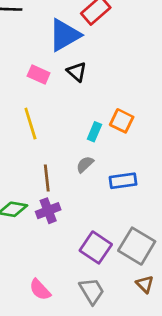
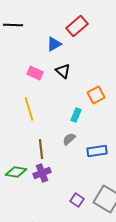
blue triangle: (64, 35) -> (54, 44), size x0.6
orange square: (122, 121) -> (96, 95), moved, turned 36
purple square: (96, 247) -> (77, 200), size x0.6

